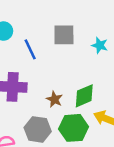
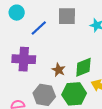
blue line: (30, 49) -> (39, 28), turned 72

